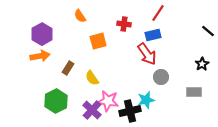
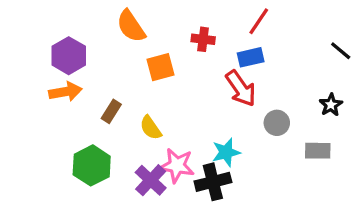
orange semicircle: (80, 16) -> (131, 26), size x1.5
gray circle: (161, 77) -> (277, 123), moved
cyan star: (146, 100) -> (226, 152), moved

